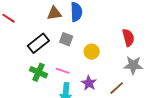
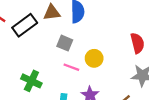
black rectangle: (38, 43) -> (25, 25), moved
pink line: (62, 71) -> (71, 67), moved

